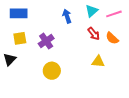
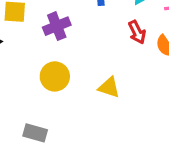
yellow triangle: (98, 62) -> (109, 87), moved

